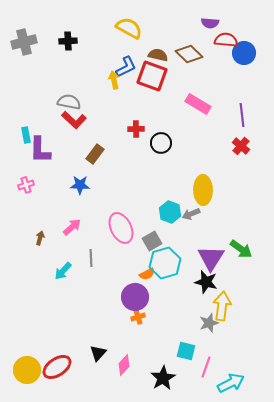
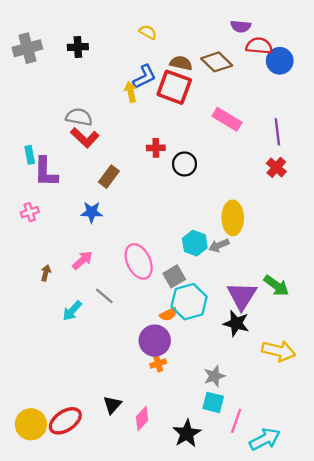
yellow semicircle: (129, 28) -> (148, 32), size x0.6
gray line: (91, 258) -> (104, 296), turned -48
yellow arrow: (222, 306) -> (279, 351), moved, turned 96
gray star: (209, 323) -> (214, 376), moved

